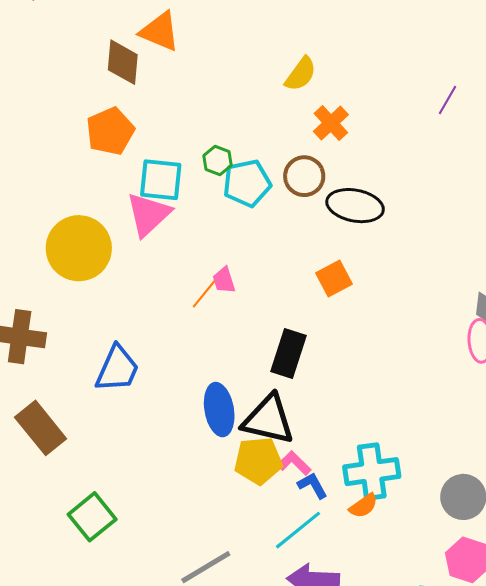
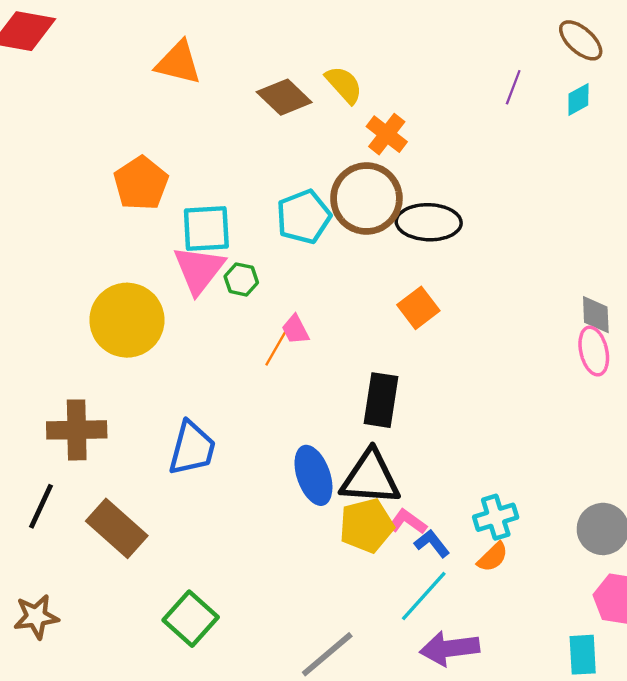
brown diamond: (123, 62) -> (284, 97), moved, turned -42
yellow semicircle: (301, 74) -> (344, 85), turned -69
green hexagon: (217, 160) -> (241, 279), moved
brown circle: (304, 176) -> (366, 198), size x1.5
cyan cross: (372, 472) -> (496, 517), size x0.7

